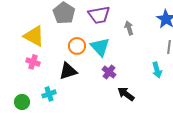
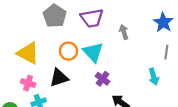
yellow triangle: (34, 36) -> (28, 53), moved
pink cross: (33, 62) -> (28, 83), moved

